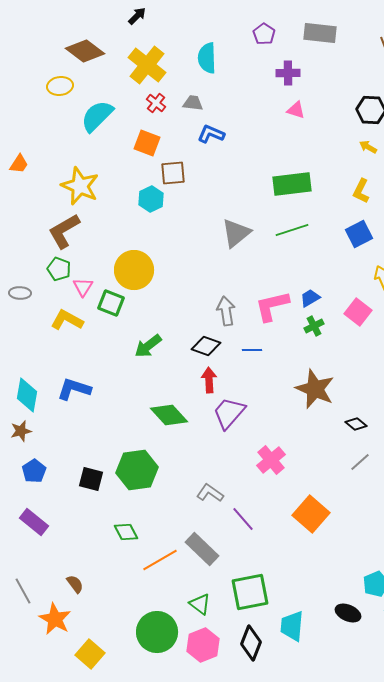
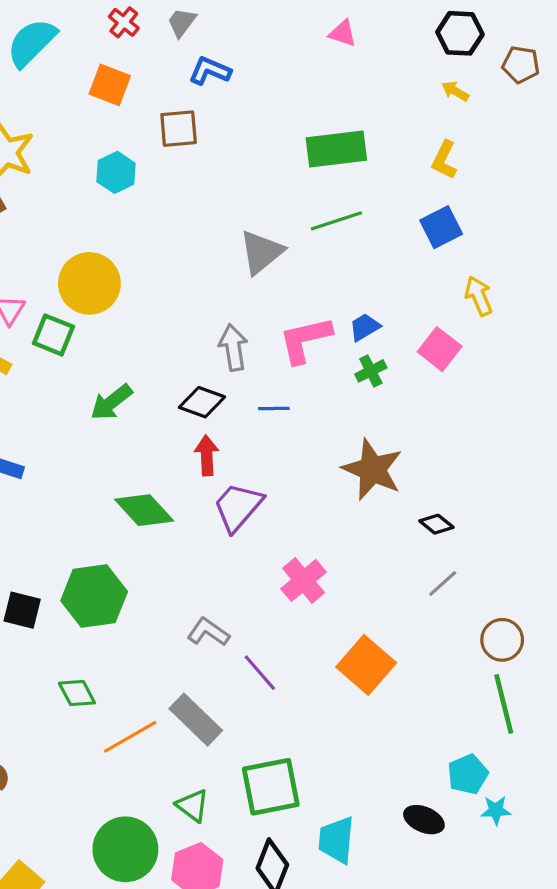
gray trapezoid: (193, 103) -> (182, 22), turned -60
brown square: (173, 173) -> (179, 129), moved
gray triangle: (236, 233) -> (261, 252), moved

